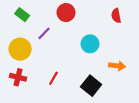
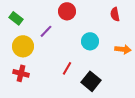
green rectangle: (22, 15) -> (16, 18), moved
orange arrow: (117, 66) -> (123, 49), moved
red line: (53, 78) -> (67, 68), moved

